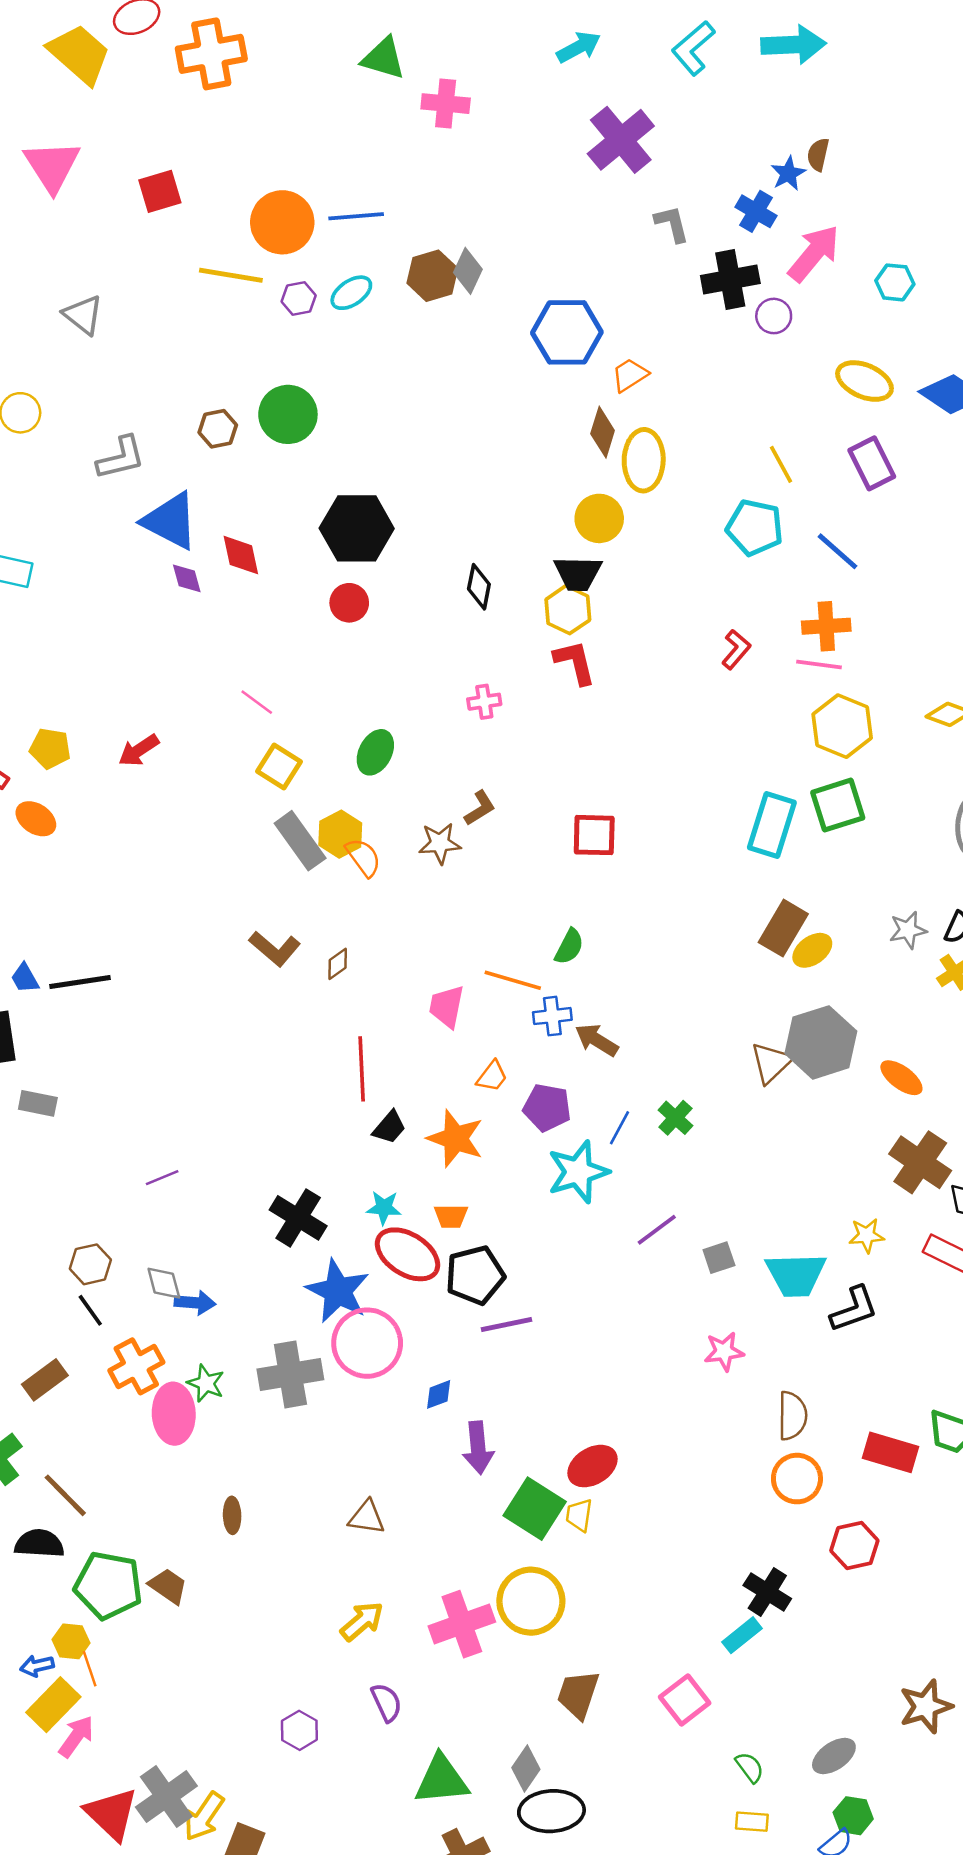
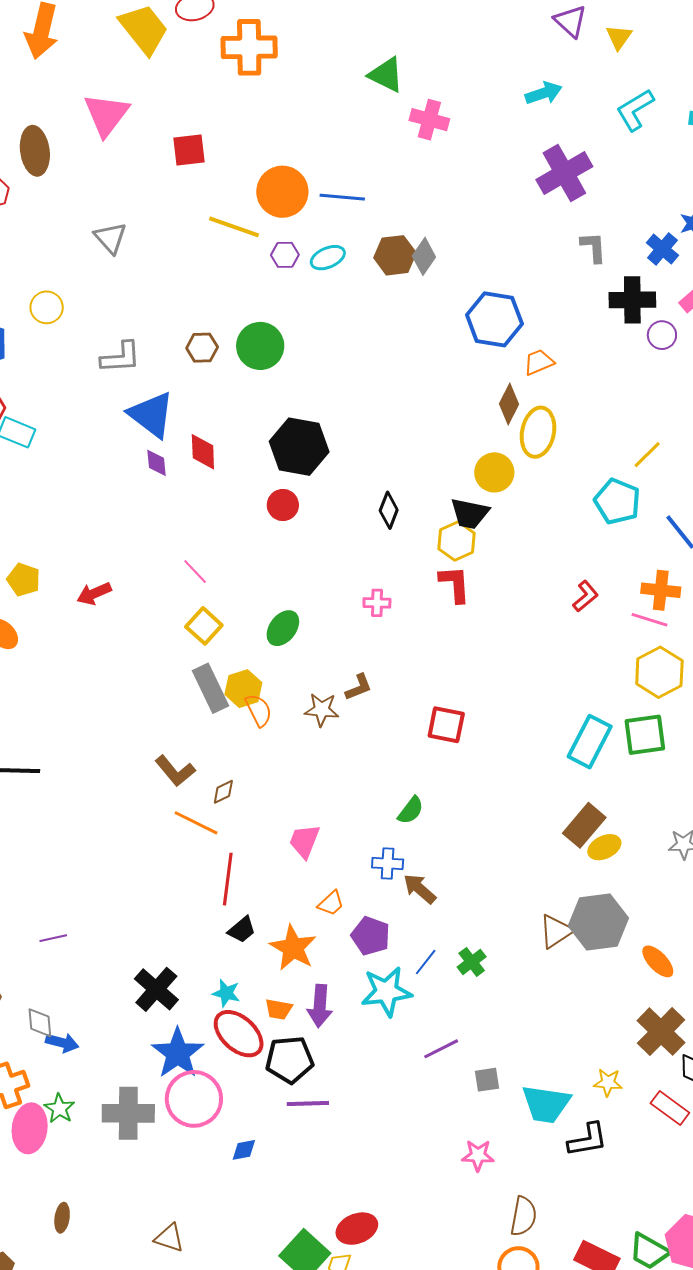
yellow line: (781, 464) -> (647, 455), turned 64
orange line: (513, 980) -> (196, 823), moved
purple arrow: (478, 1448) -> (320, 1006), moved

